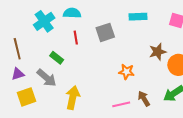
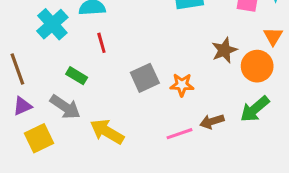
gray square: (105, 32) -> (145, 78), moved
yellow arrow: (73, 98) -> (107, 132), turned -65
brown arrow: (144, 99) -> (212, 121), turned -70

